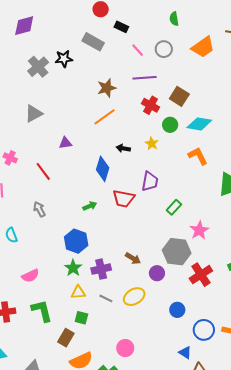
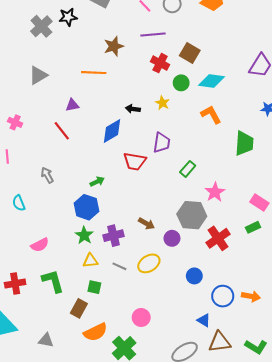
orange line: (105, 117) -> (94, 73), moved, turned 40
blue diamond: (103, 169) -> (112, 131), turned 45
red line: (43, 171) -> (62, 131), moved
green arrow: (90, 206) -> (97, 182), moved

